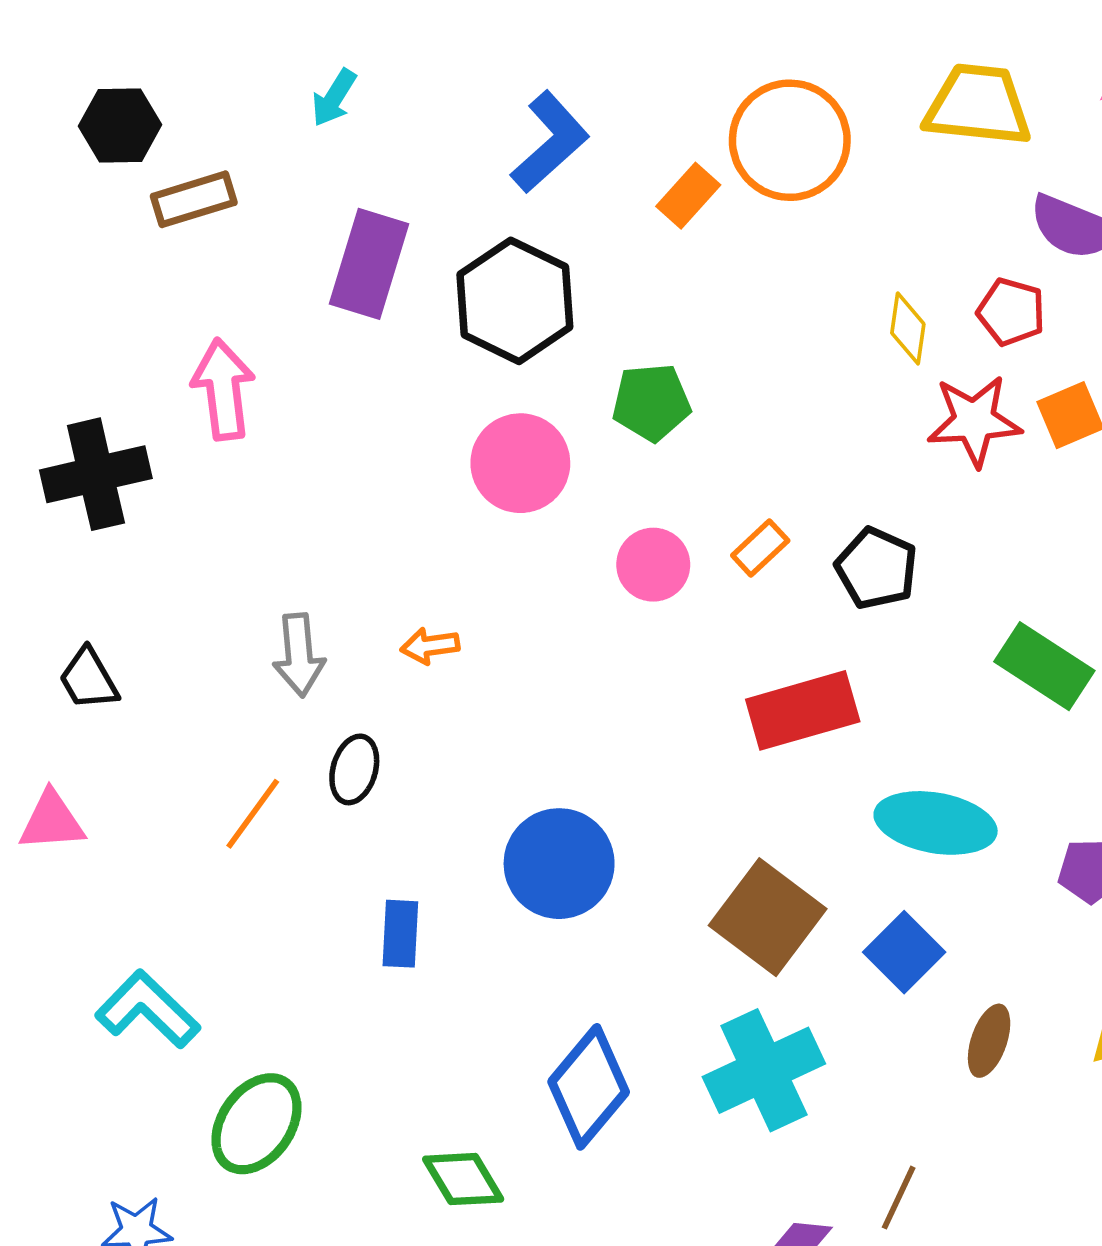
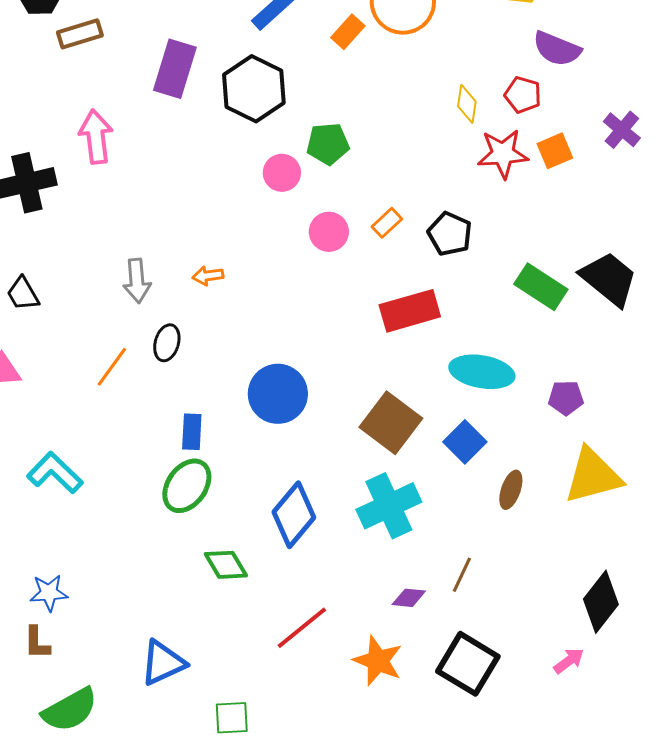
pink circle: (520, 463) -> (282, 173), moved, size x0.7
green ellipse: (256, 1124) -> (187, 486), moved

